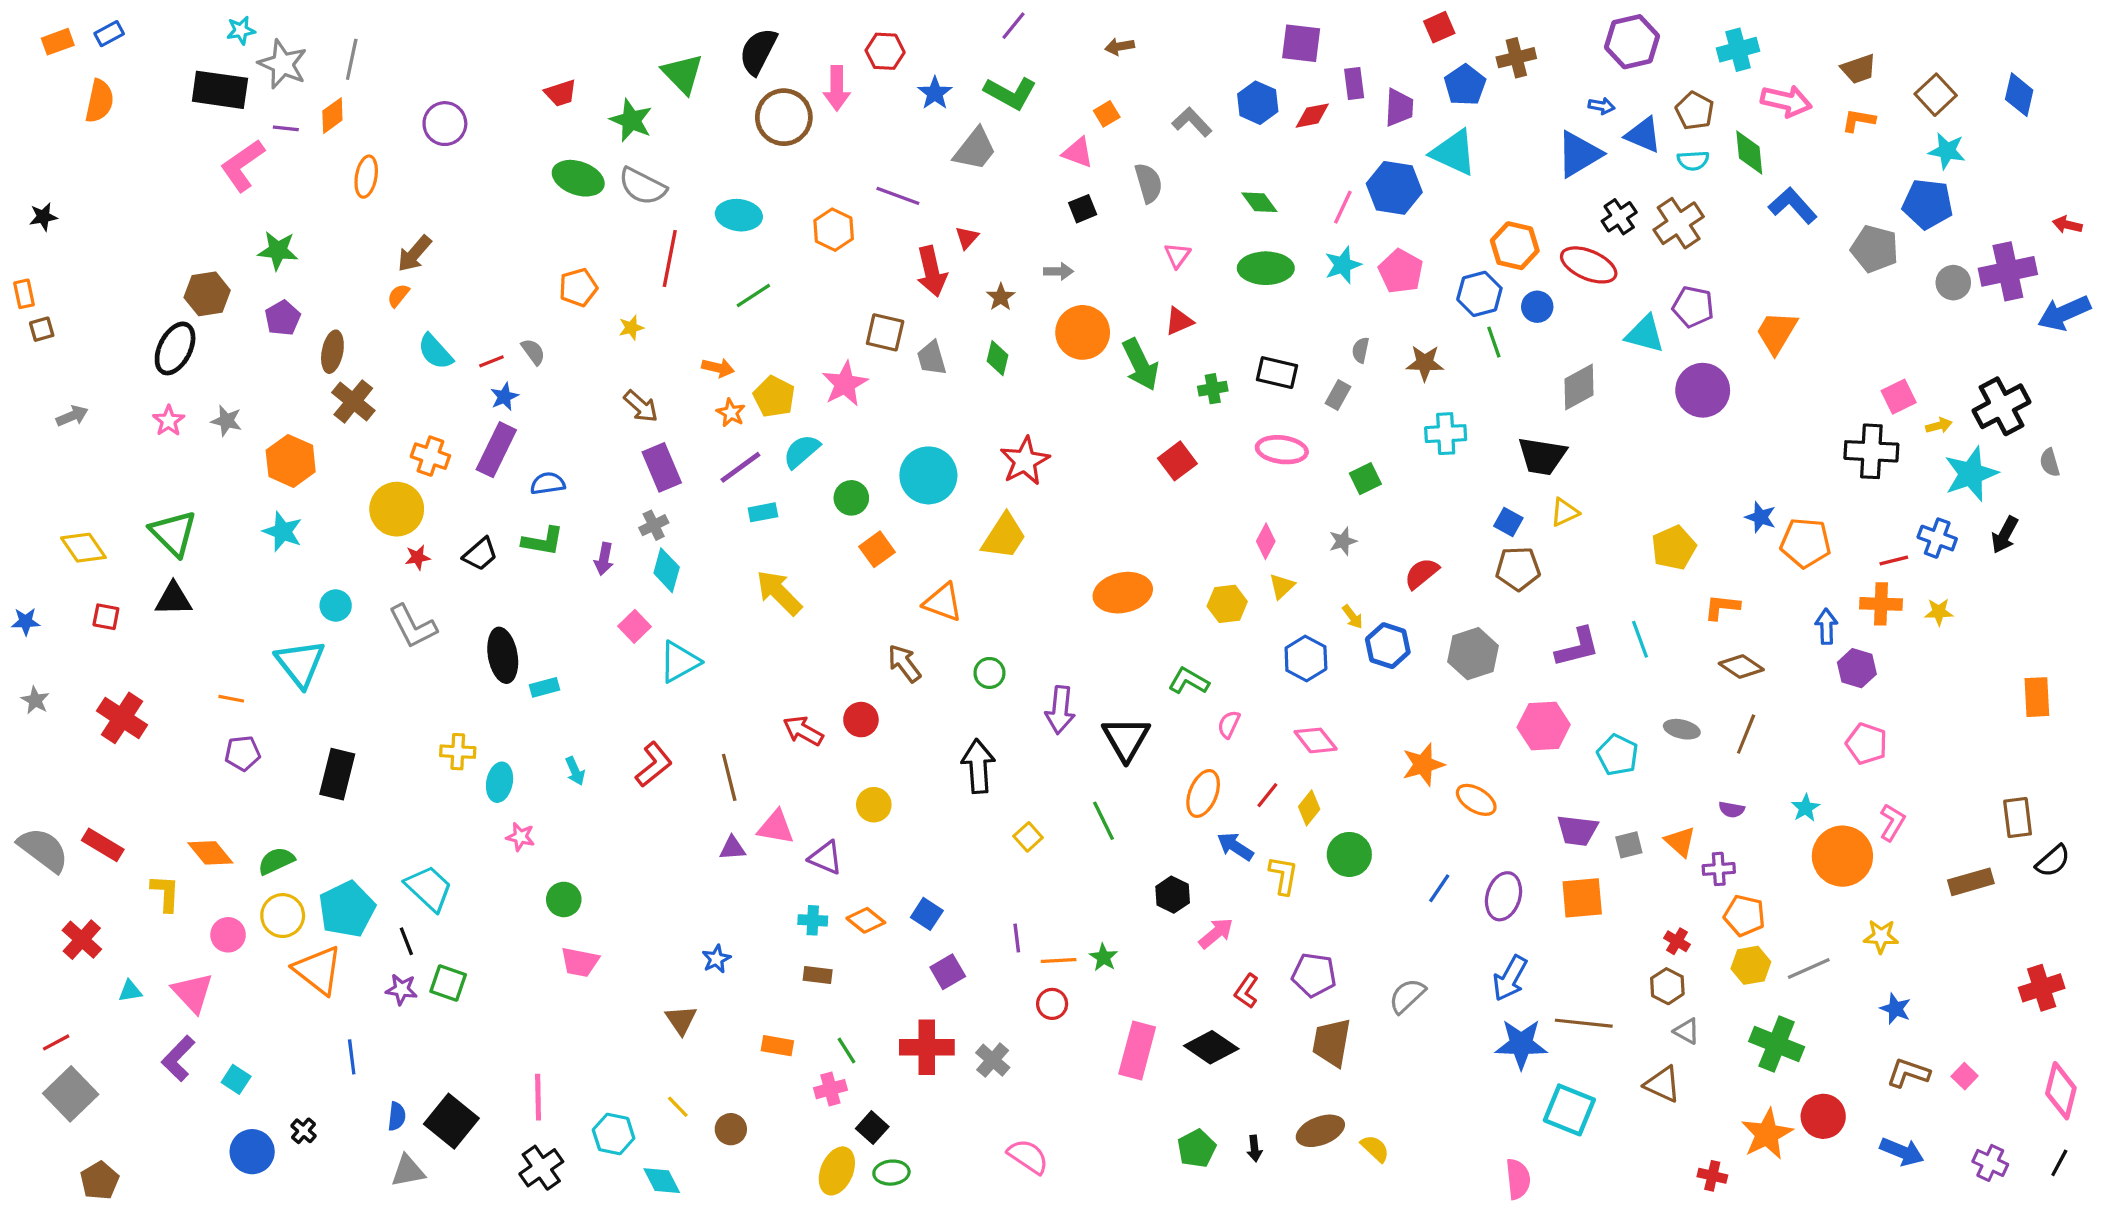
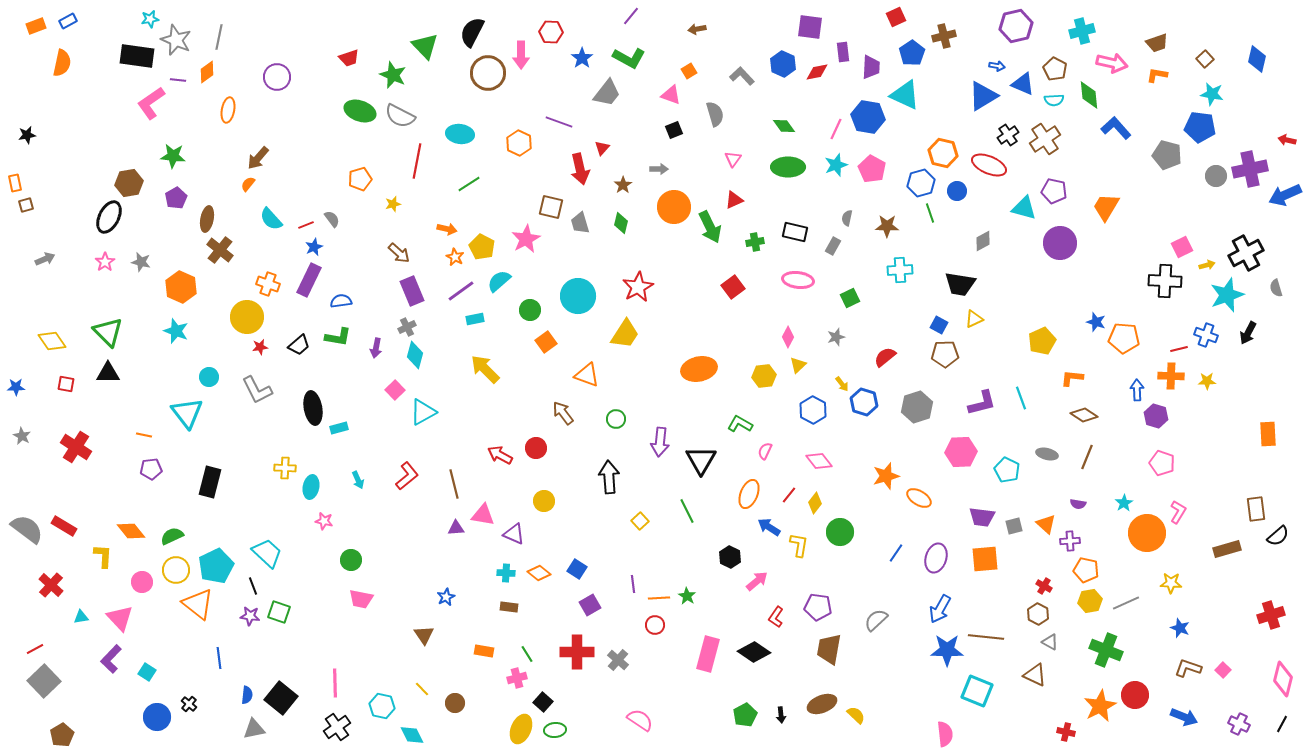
brown square: (1936, 95) -> (1205, 59), size x0.7
gray diamond: (1579, 387) -> (983, 241), size x0.7

